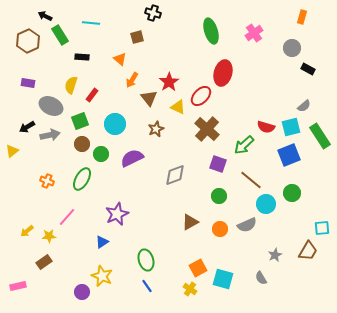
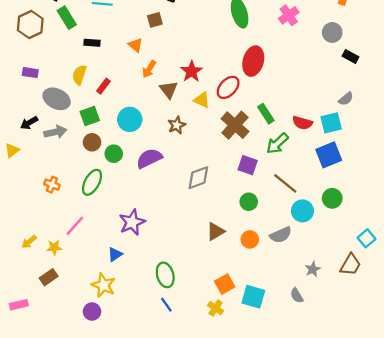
green rectangle: (320, 136) -> (266, 114), moved, size x0.7
cyan square: (322, 228) -> (366, 238), turned -35
yellow star: (102, 276) -> (103, 285), moved

